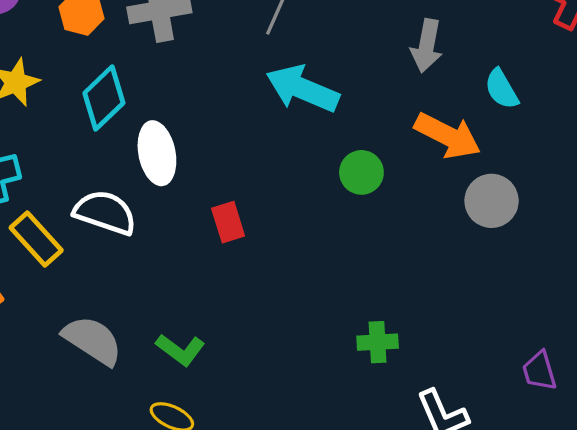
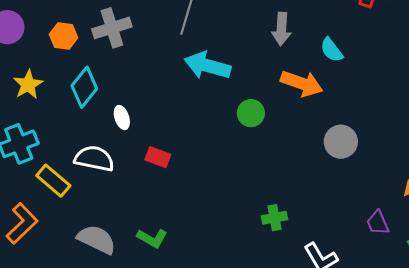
white ellipse: (157, 153) -> (122, 118), size x0.6
gray circle: (492, 201) -> (341, 142), moved
red rectangle: (228, 222) -> (158, 157), moved, turned -45

